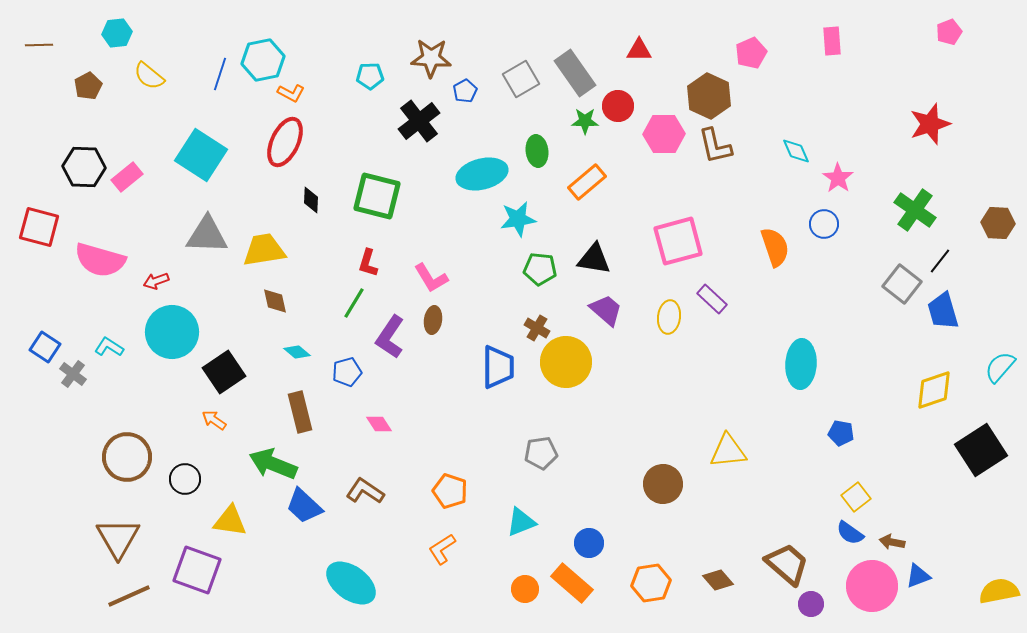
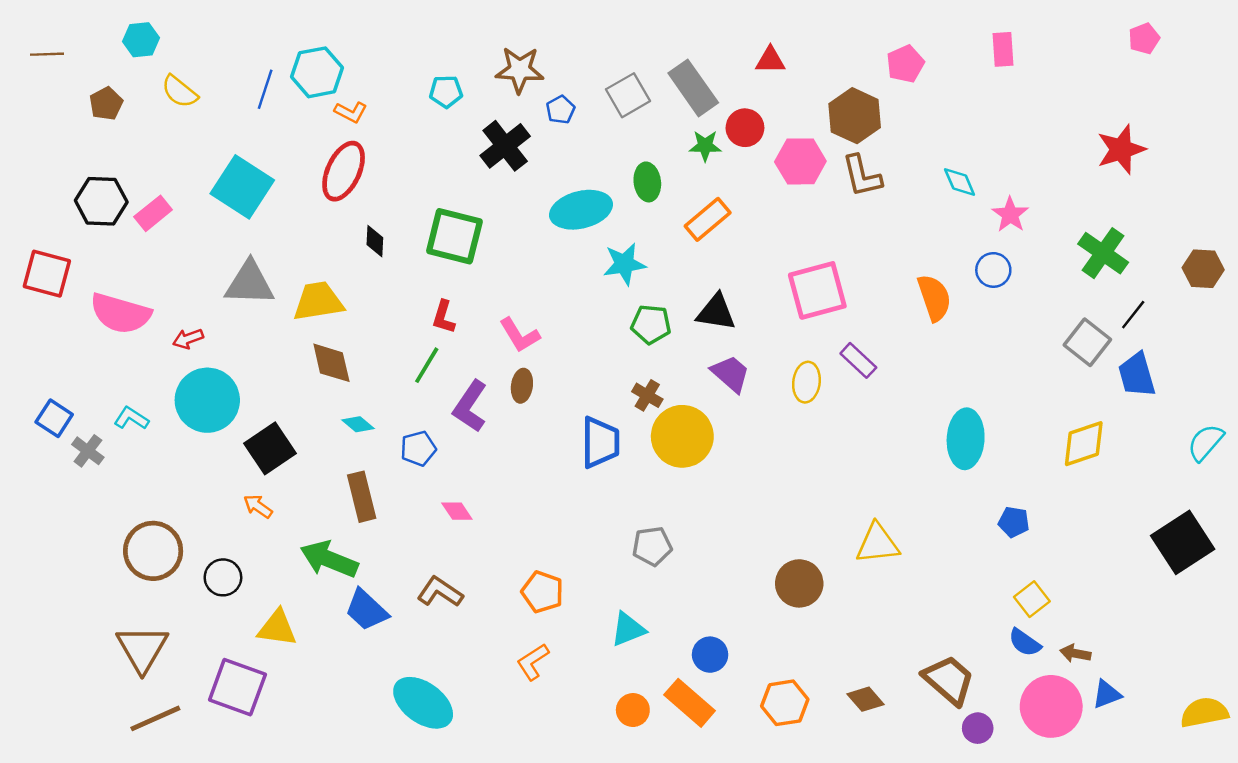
brown diamond: (275, 301) -> (331, 363), size x1.4
yellow diamond: (934, 390) -> (1084, 444), moved

